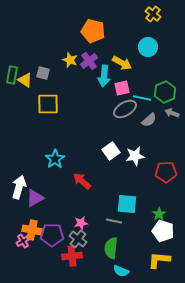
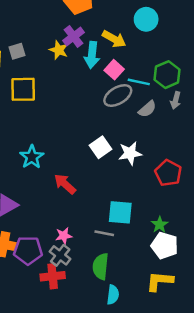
yellow star: (70, 60) -> (59, 50), moved
gray square: (43, 73) -> (17, 51), turned -32
pink square: (122, 88) -> (114, 70), turned -35
gray arrow: (172, 113) -> (176, 100), turned -96
red pentagon: (166, 172) -> (168, 173), turned 30
cyan semicircle: (121, 271) -> (113, 295), turned -105

